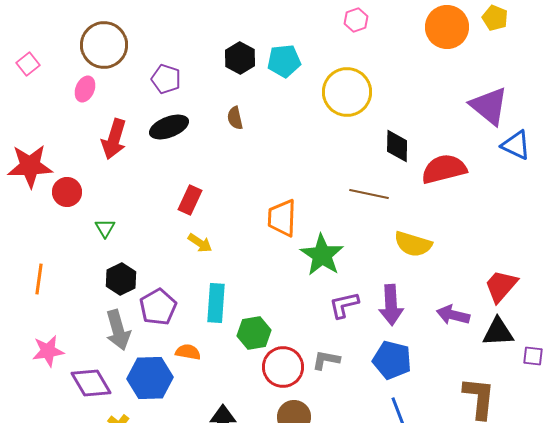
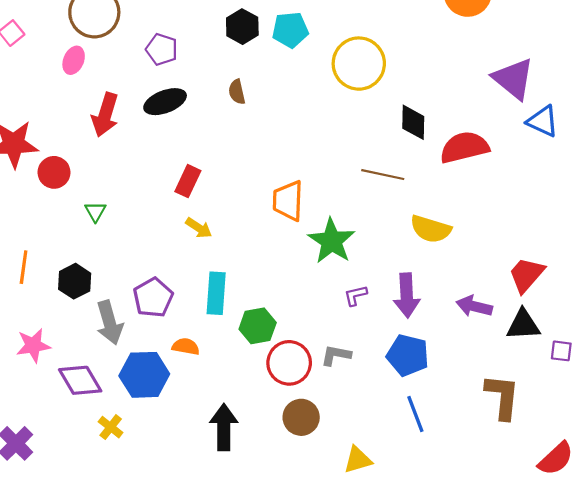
black hexagon: (121, 279) -> (75, 281), moved
purple L-shape: (344, 305) -> (356, 295), size x0.7

